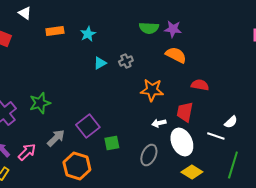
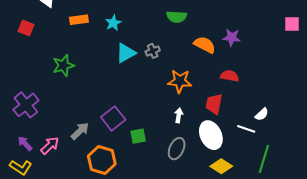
purple star: (173, 29) -> (232, 37), moved
cyan triangle: (100, 63) -> (126, 53), size x1.5
green star: (40, 103) -> (63, 65), moved
white arrow: (159, 123) -> (179, 115), moved, turned 112

